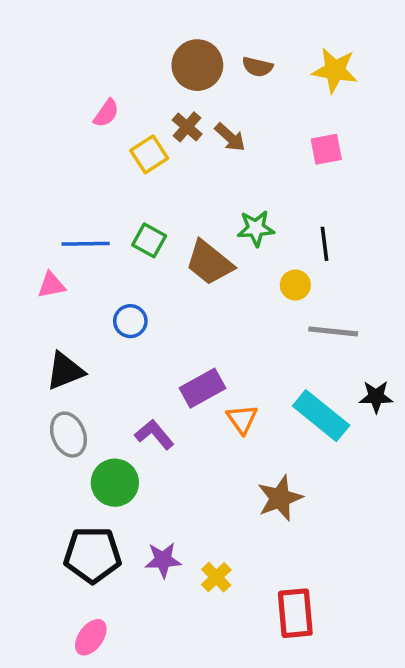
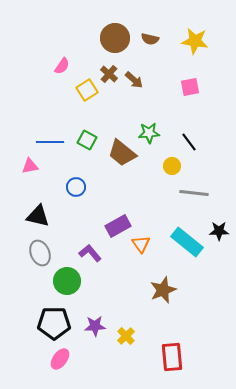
black line: (325, 244) -> (189, 142), turned -30
black triangle: (65, 371) -> (38, 216), turned 35
pink ellipse: (91, 637) -> (60, 359), moved

